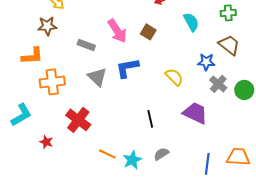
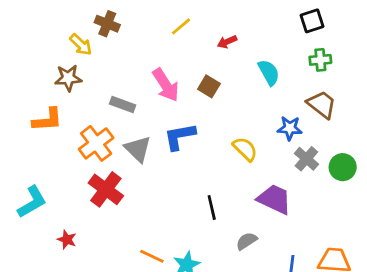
orange cross: (52, 82) -> (96, 143), moved, turned -30
red cross: (78, 120) -> (106, 189), moved
gray semicircle: (161, 154) -> (247, 241), moved

